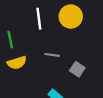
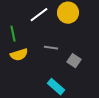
white line: (39, 19) -> (39, 15), turned 60

